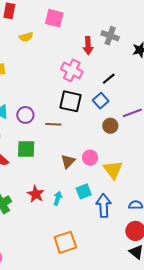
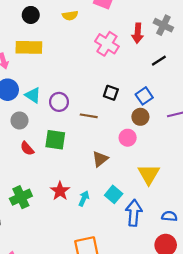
pink cross: (72, 70) -> (107, 44), moved
black line: (109, 79) -> (159, 61), moved
black square: (71, 101) -> (111, 93), size x0.6
brown circle: (110, 126) -> (140, 117), moved
pink circle: (90, 158) -> (128, 138), moved
cyan square: (84, 191) -> (114, 194), turned -35

